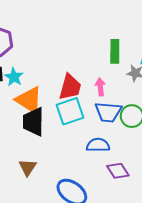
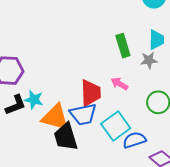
pink arrow: (100, 87) -> (119, 84), turned -36
cyan square: (70, 111) -> (116, 126), moved
blue trapezoid: (108, 112) -> (83, 114), moved

